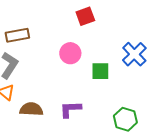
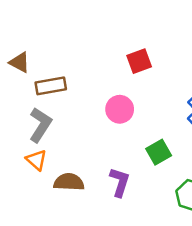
green square: (100, 71) -> (159, 152), moved, turned -30
purple L-shape: (70, 109) -> (120, 182), turned 110

